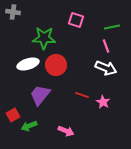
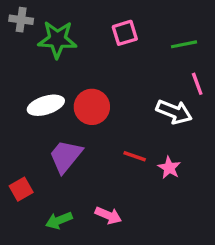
pink square: (76, 20) -> (125, 33), turned -35
green star: (44, 38) -> (57, 39), moved
pink line: (106, 46) -> (197, 84), moved
green arrow: (29, 126) -> (59, 220), moved

